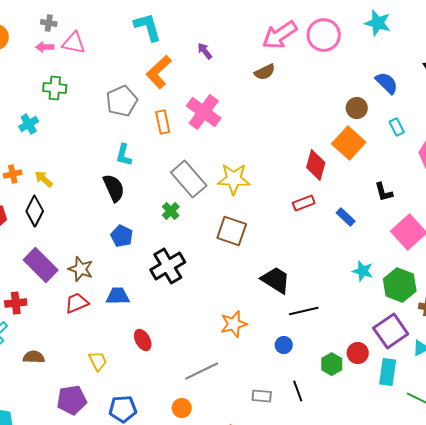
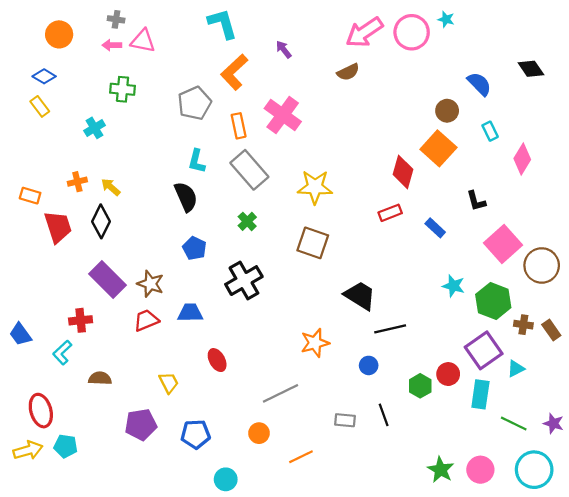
cyan star: (378, 23) -> (446, 19), moved, size x0.6
gray rectangle: (189, 179) -> (249, 170), moved

